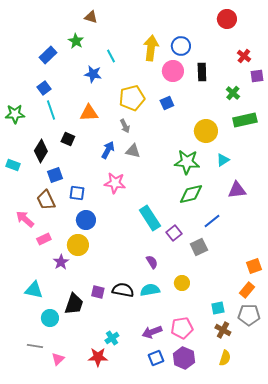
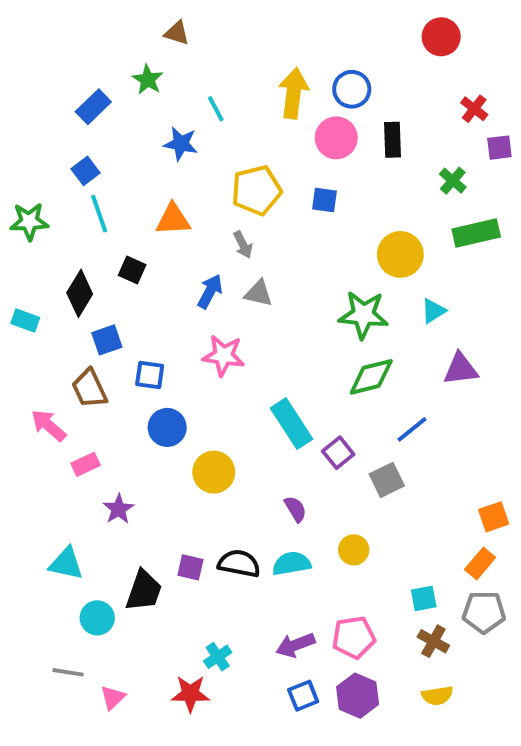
blue square: (167, 103) -> (325, 200), turned 32
yellow circle: (78, 245) -> (214, 472), moved
yellow semicircle: (225, 358) -> (437, 696), turned 63

